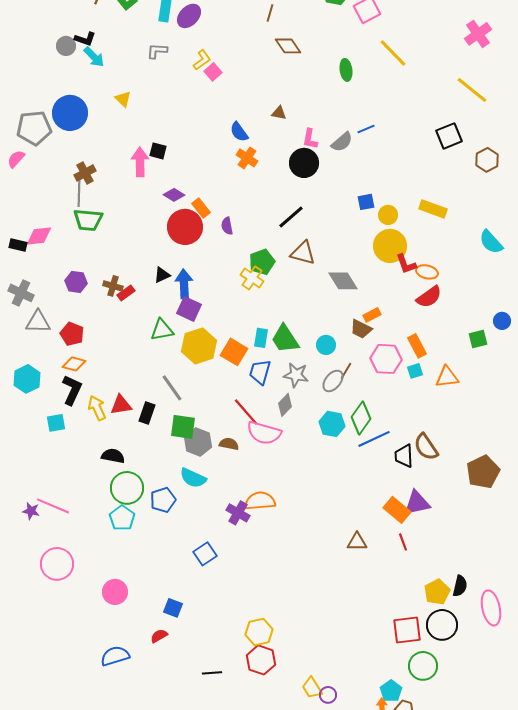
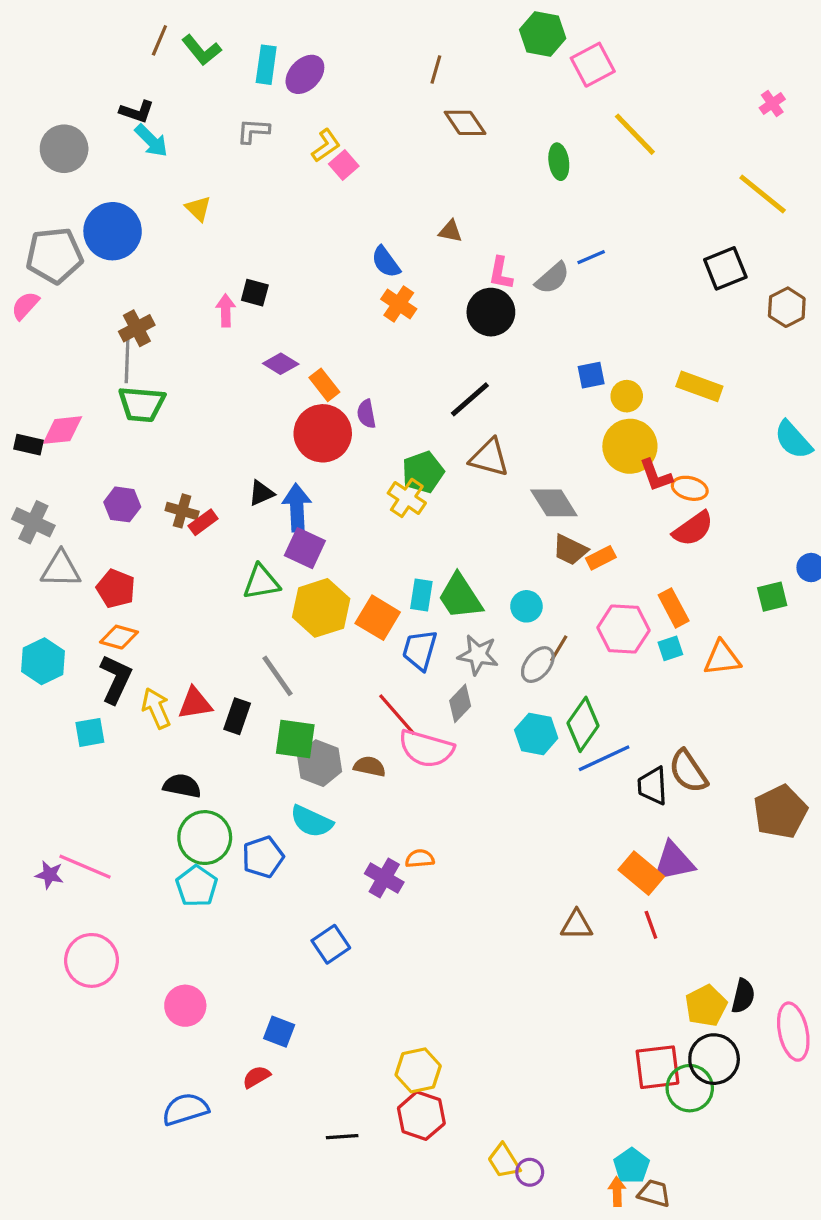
pink cross: (478, 34) -> (772, 103), size x0.6
gray circle: (66, 46) -> (64, 149), moved, size x1.5
pink arrow: (140, 162) -> (226, 310), size x0.7
red circle: (185, 227) -> (323, 433), moved
brown trapezoid: (361, 329) -> (570, 550), moved
orange semicircle: (260, 501) -> (420, 859), size x0.6
green circle: (423, 666) -> (690, 1088), moved

